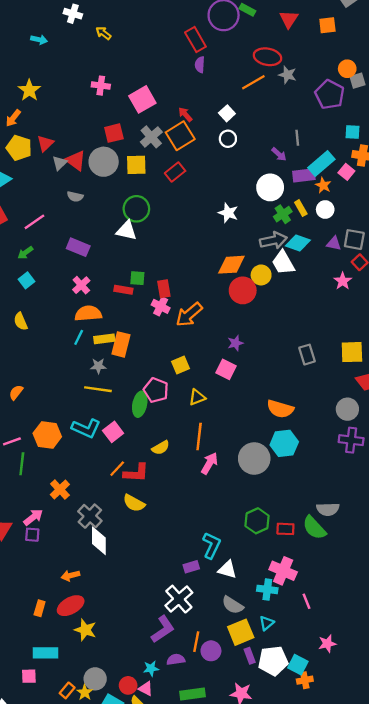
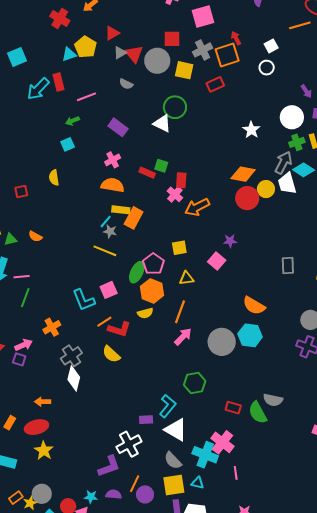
yellow pentagon: (19, 148) -> (86, 47), moved
gray arrow: (273, 240) -> (283, 162), turned -65
cyan line: (79, 337) -> (106, 222), moved
orange semicircle: (16, 392) -> (35, 236), turned -112
cyan L-shape: (86, 428) -> (84, 300), moved, turned 30
orange hexagon: (47, 435) -> (152, 291), moved
green hexagon: (257, 521) -> (195, 383), moved
white triangle: (227, 570) -> (176, 430), size x1.4
cyan cross: (267, 589) -> (205, 455), size x1.4
cyan triangle: (267, 623) -> (198, 483), turned 40

